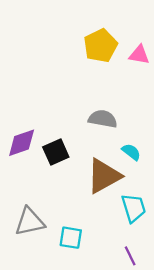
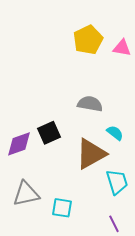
purple diamond: (22, 143) -> (19, 144), moved

